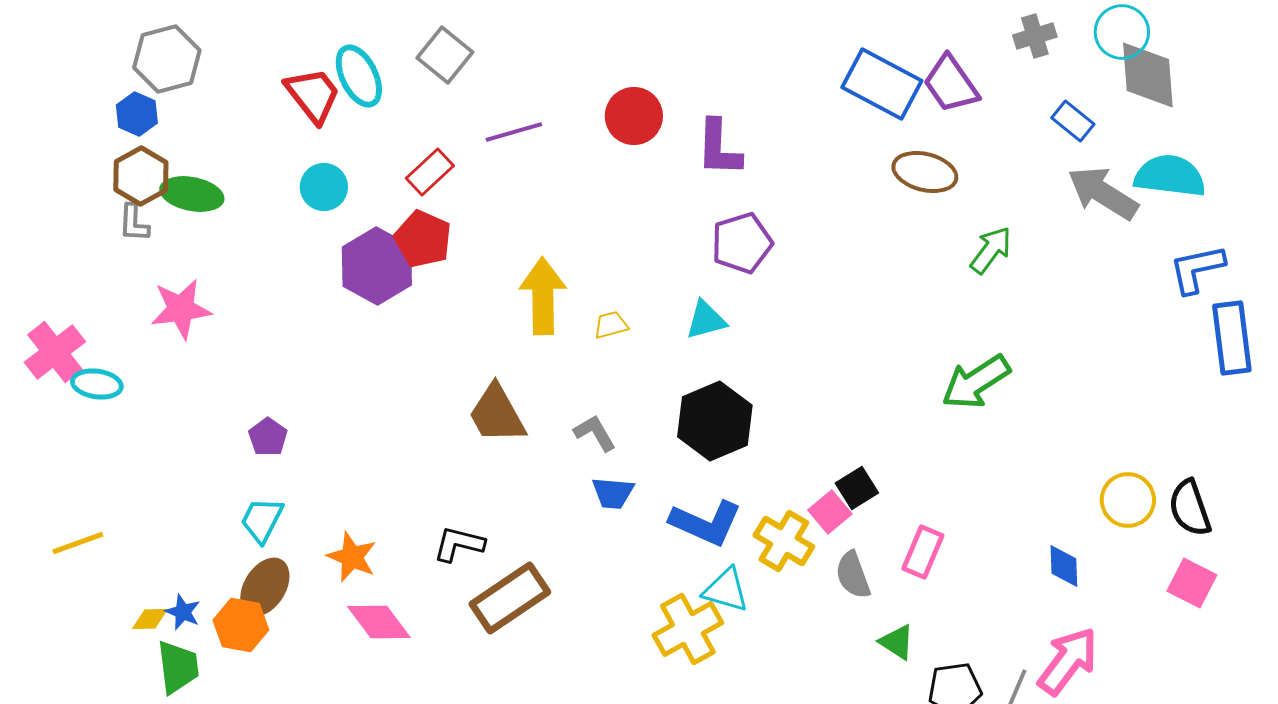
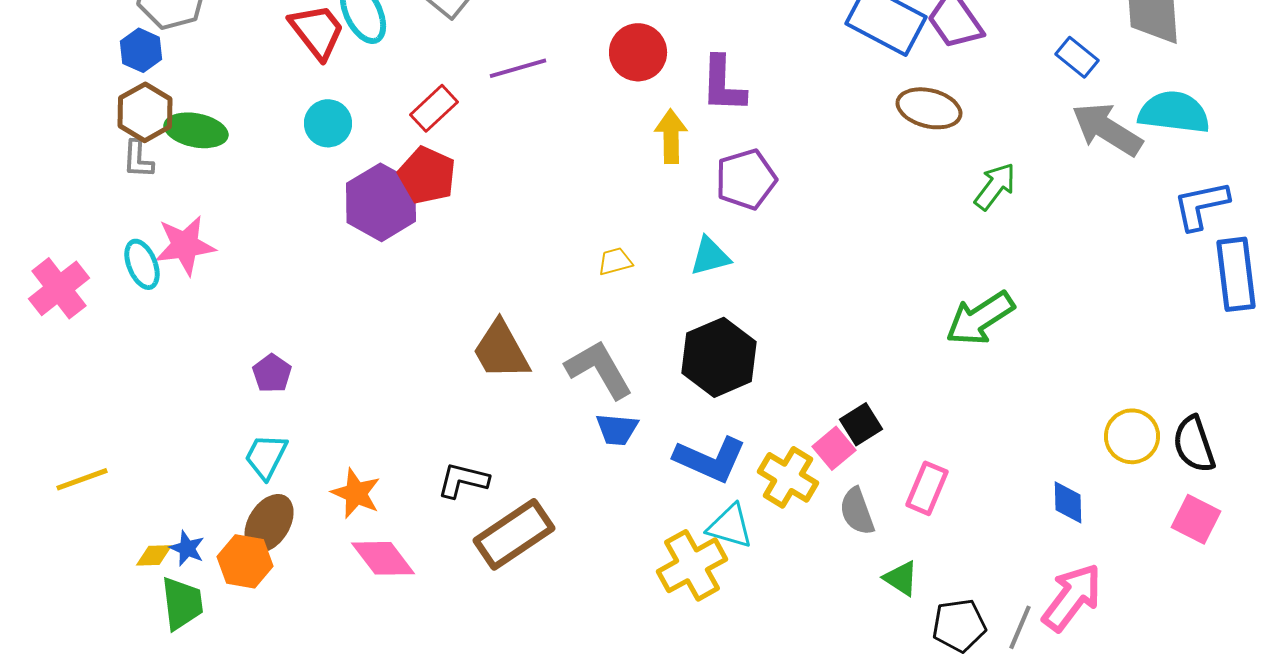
yellow arrow: (543, 296) -> (671, 136), moved, size x0.7
cyan ellipse: (97, 384) -> (142, 264), moved, turned 60
gray L-shape: (595, 433) -> (599, 369), size x1.6

